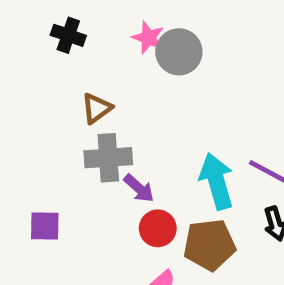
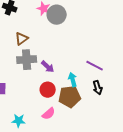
cyan arrow: (217, 181) -> (73, 80), moved, size x0.6
purple arrow: (139, 188) -> (48, 67), moved

